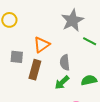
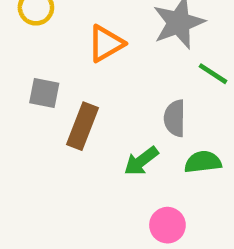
orange triangle: (42, 45) -> (106, 44), moved
gray semicircle: (65, 62) -> (175, 118), moved

